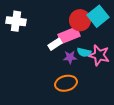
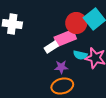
purple star: (70, 57) -> (61, 67), moved

